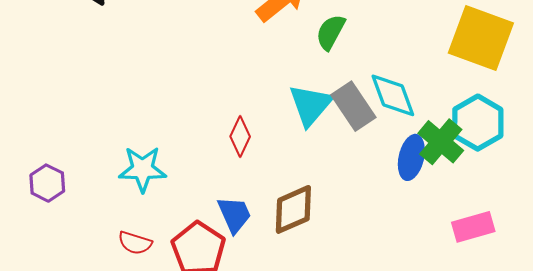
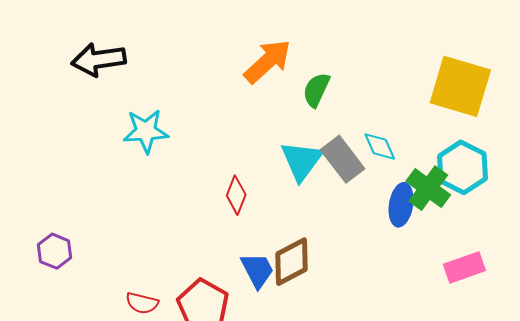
cyan diamond: (393, 95) -> (380, 147), size x0.7
cyan star: (143, 169) -> (146, 131), moved
blue trapezoid: (234, 215) -> (257, 270), moved

